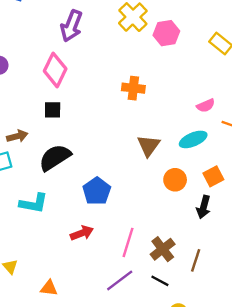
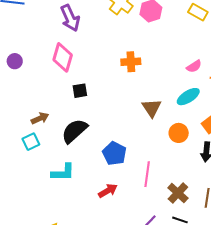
purple arrow: (71, 26) -> (70, 18), turned -36
black square: (53, 110) -> (80, 91), moved
pink line: (128, 242) -> (147, 174), moved

